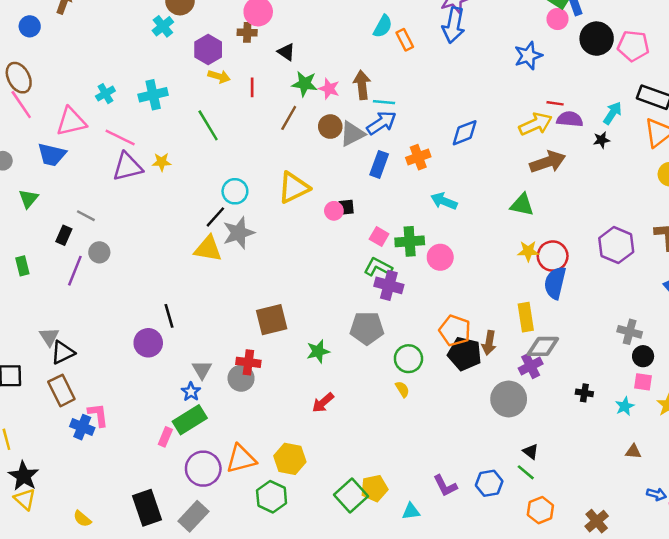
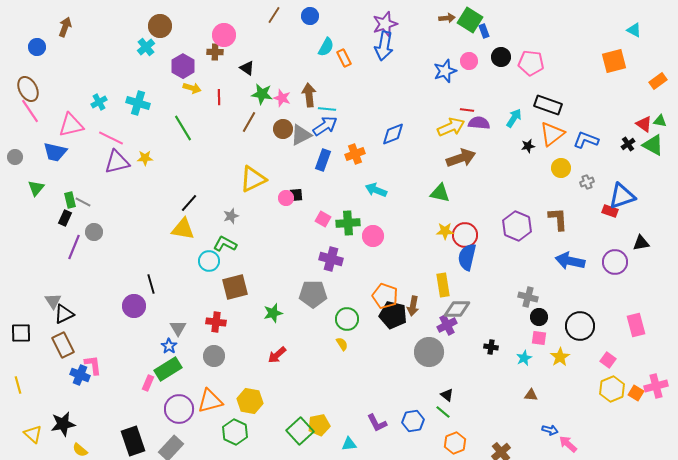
pink circle: (558, 19) -> (469, 61), moved
black circle: (597, 39) -> (501, 57), size x0.7
cyan cross: (153, 95) -> (138, 103), turned 30
black star: (601, 140) -> (528, 146), moved
cyan circle: (235, 191) -> (209, 261), moved
gray star: (239, 233) -> (231, 216), moved, size x0.6
green rectangle: (22, 266) -> (70, 200), moved
green L-shape: (378, 267) -> (225, 244), moved
gray circle: (241, 378) -> (214, 356), moved
black star: (24, 476) -> (63, 424), moved, turned 30

